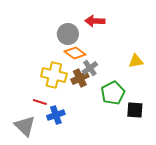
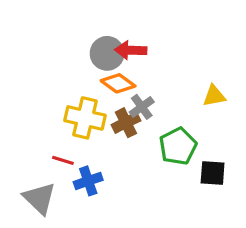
red arrow: (95, 21) -> (131, 50), moved

